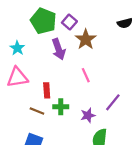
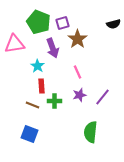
purple square: (69, 22) -> (62, 23), turned 32
cyan star: (17, 48) -> (38, 66), moved
pink triangle: (17, 77) -> (14, 44), moved
purple star: (88, 115) -> (80, 95), moved

